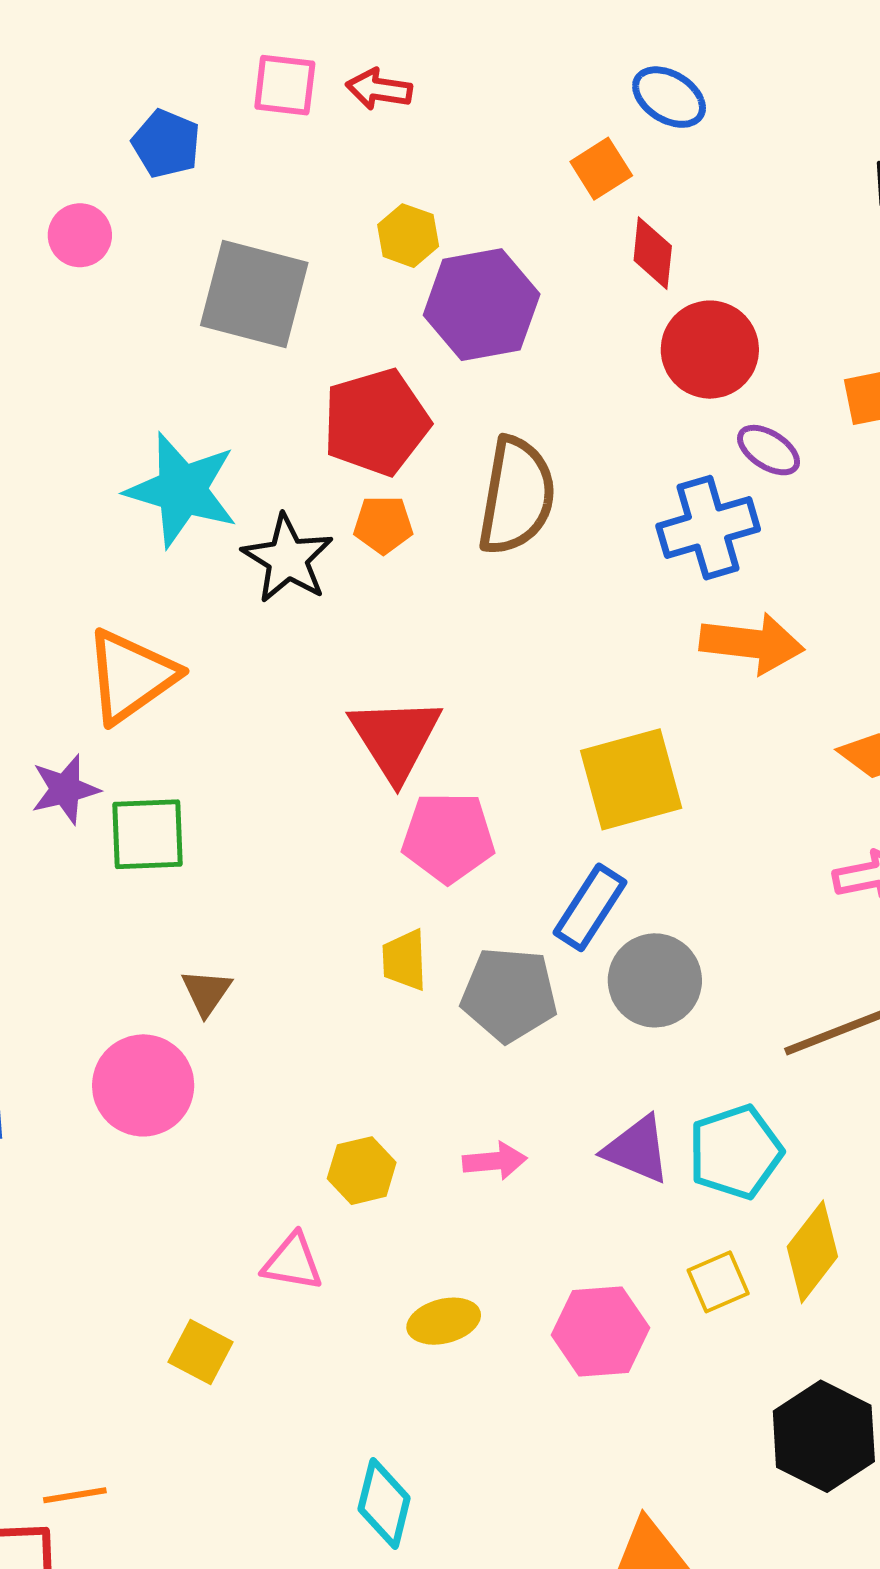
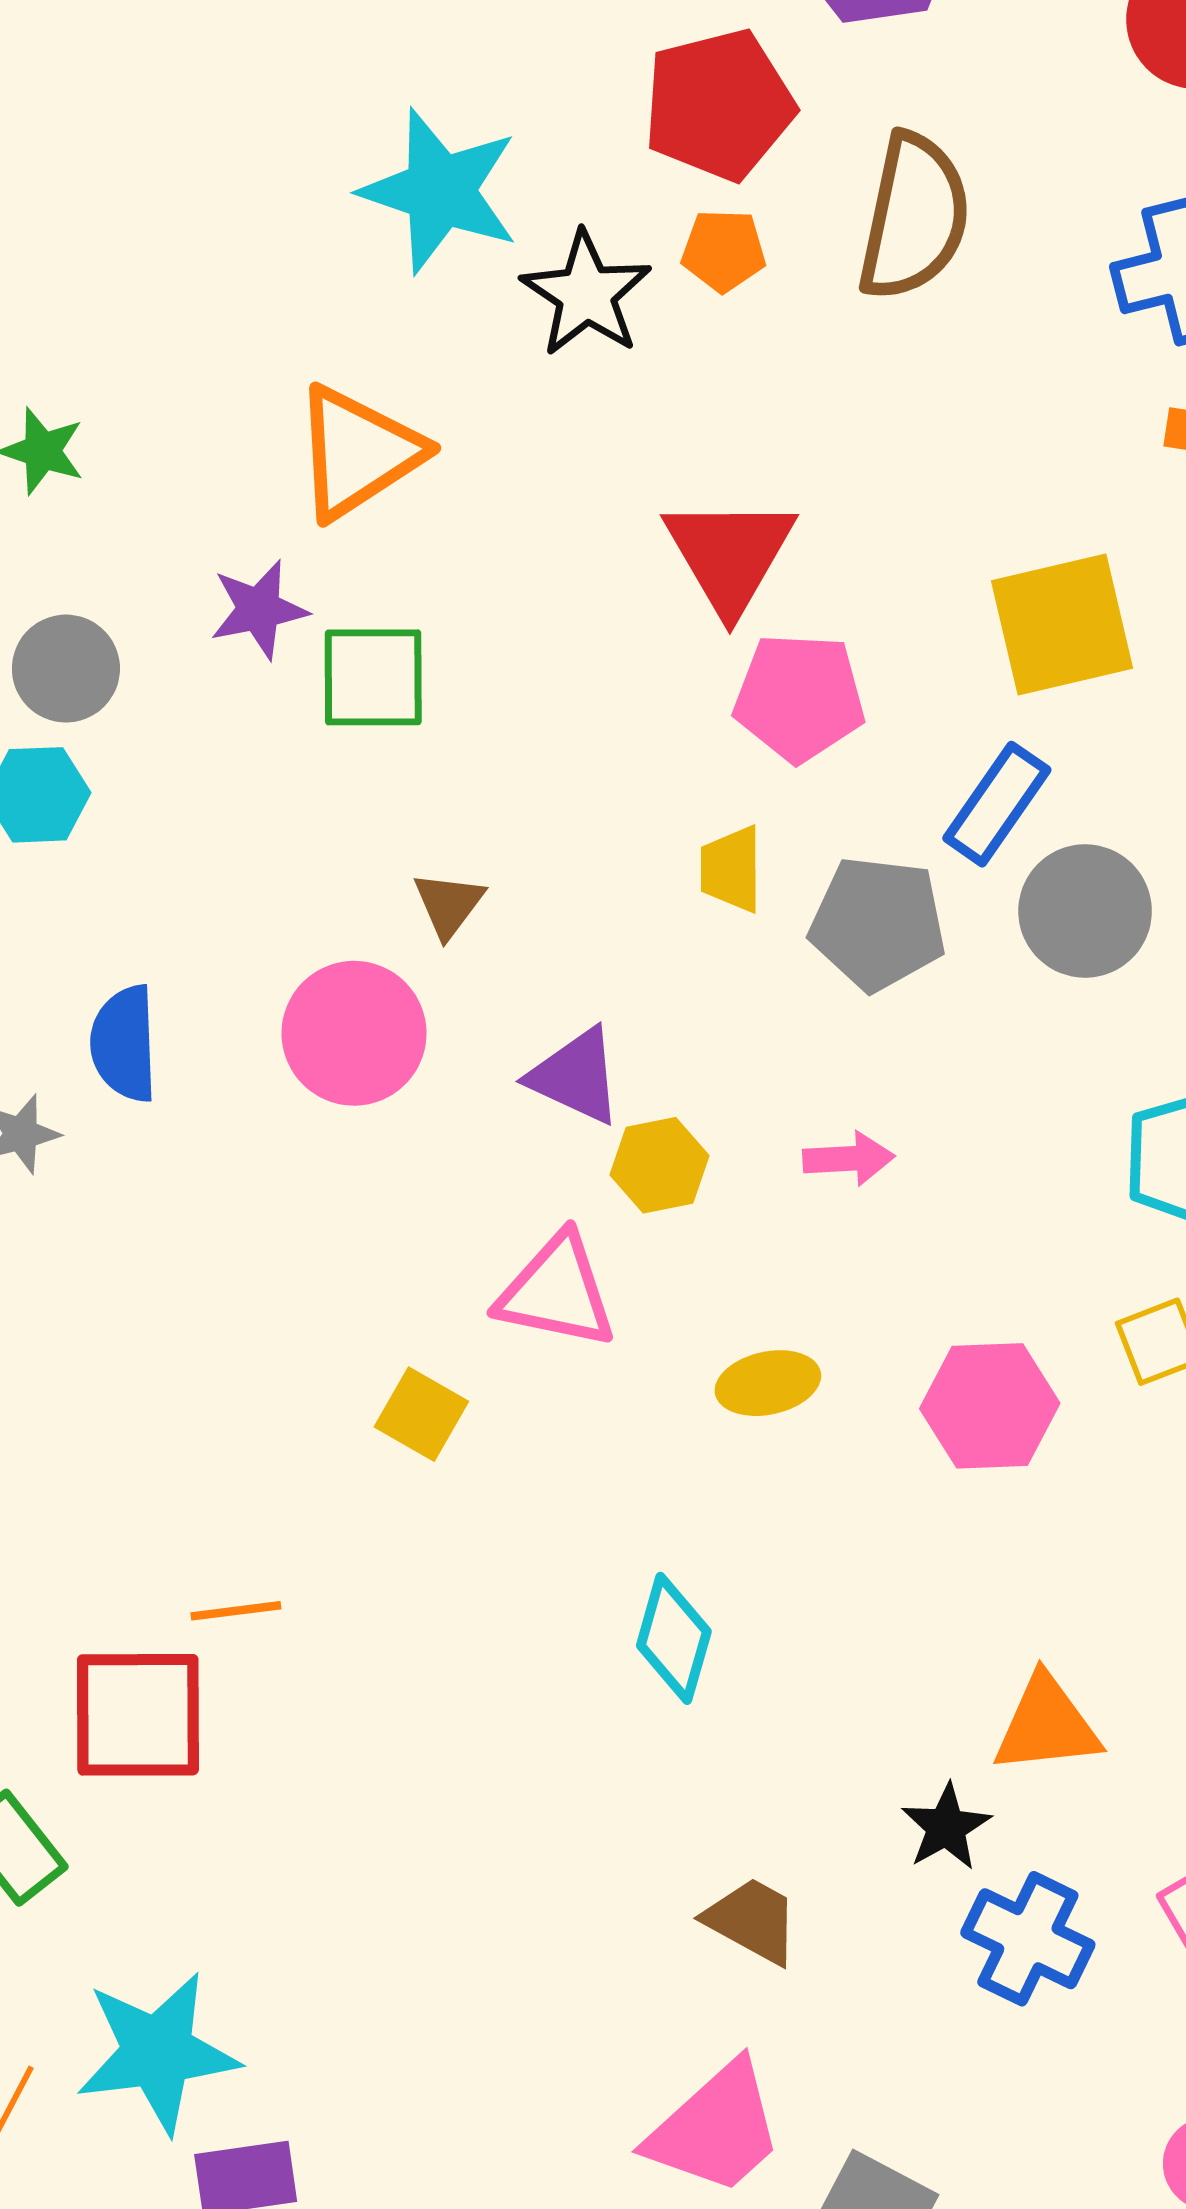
purple triangle: (637, 1150) -> (576, 1076), moved
pink triangle: (293, 1262) -> (557, 1292), size x1.4

